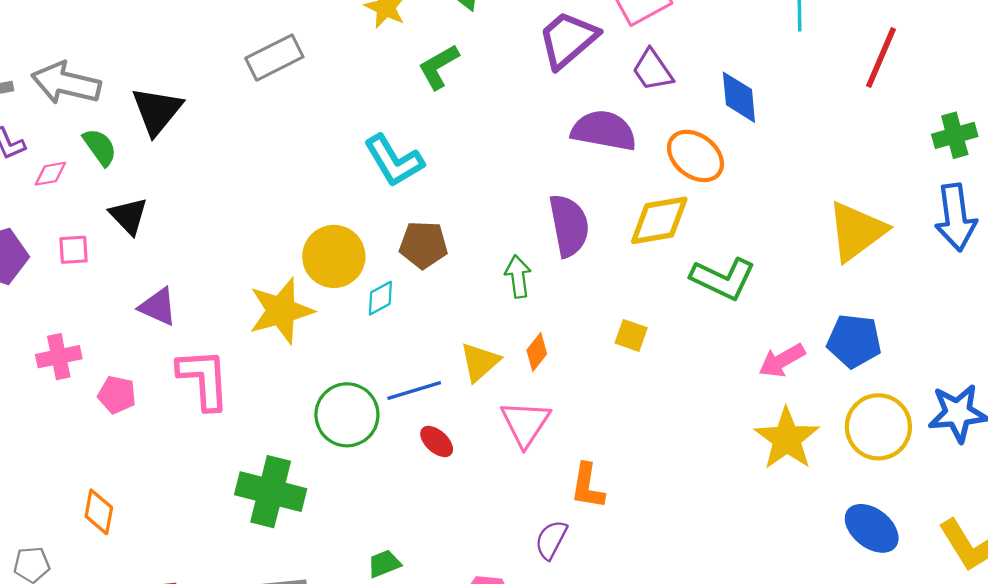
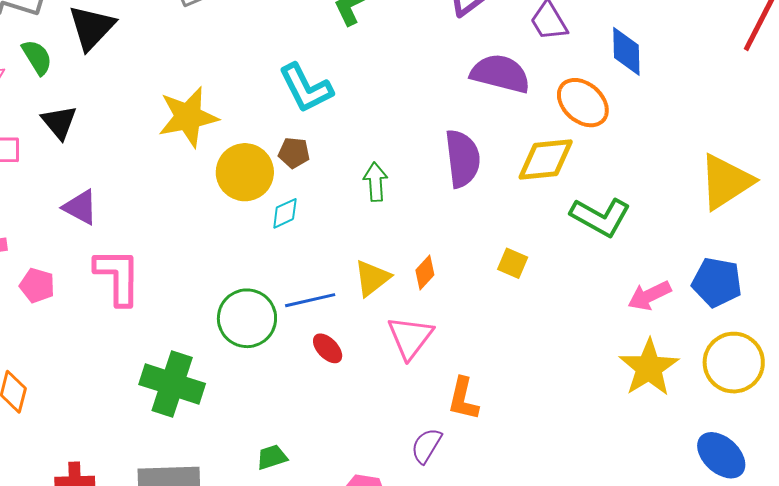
brown pentagon: (423, 245) -> (294, 153), moved, size x0.7
green arrow: (518, 276) -> (375, 182), moved
yellow star: (281, 311) -> (188, 117), moved

